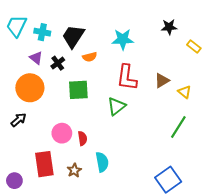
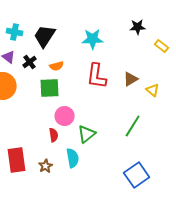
orange semicircle: (90, 57) -> (57, 66), moved
green triangle: (117, 106) -> (87, 134), moved
green line: (178, 127) -> (133, 126), moved
pink circle: (62, 133) -> (65, 116), moved

